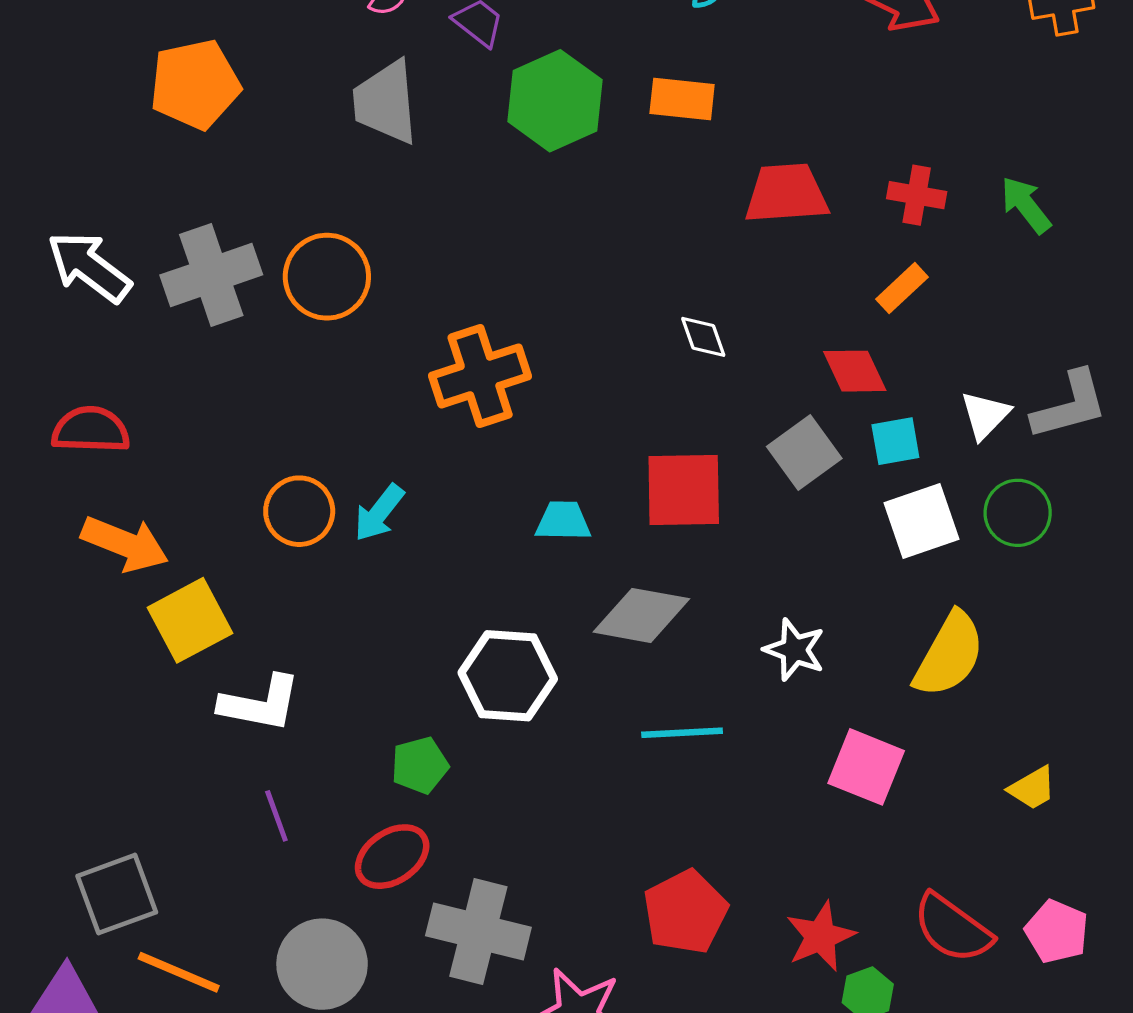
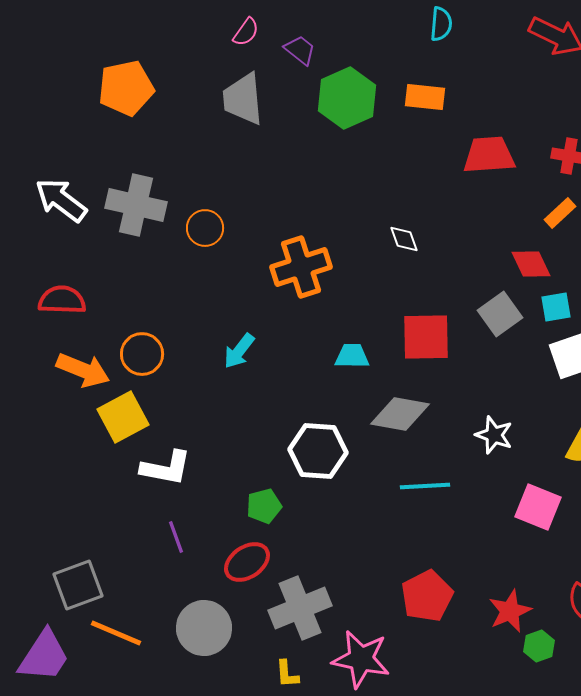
gray cross: (211, 275) -> (136, 205), turned 32
orange circle: (327, 277) -> (205, 228), moved, size x0.7
white diamond: (703, 337) -> (404, 239), moved
orange circle: (299, 511) -> (142, 354), moved
gray cross: (478, 932) -> (300, 608), turned -36

